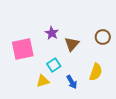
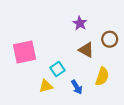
purple star: (52, 33) -> (80, 23), moved
brown triangle: (72, 44) -> (86, 50), moved, turned -42

